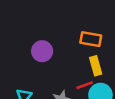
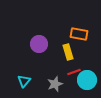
yellow rectangle: (96, 66) -> (68, 52), moved

